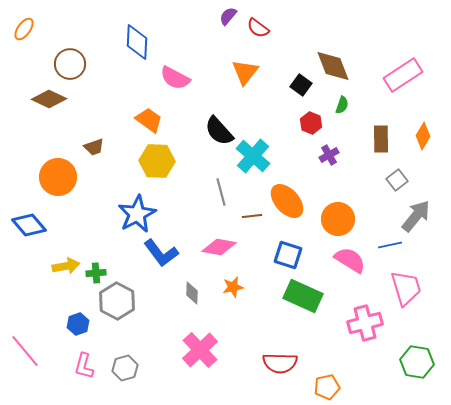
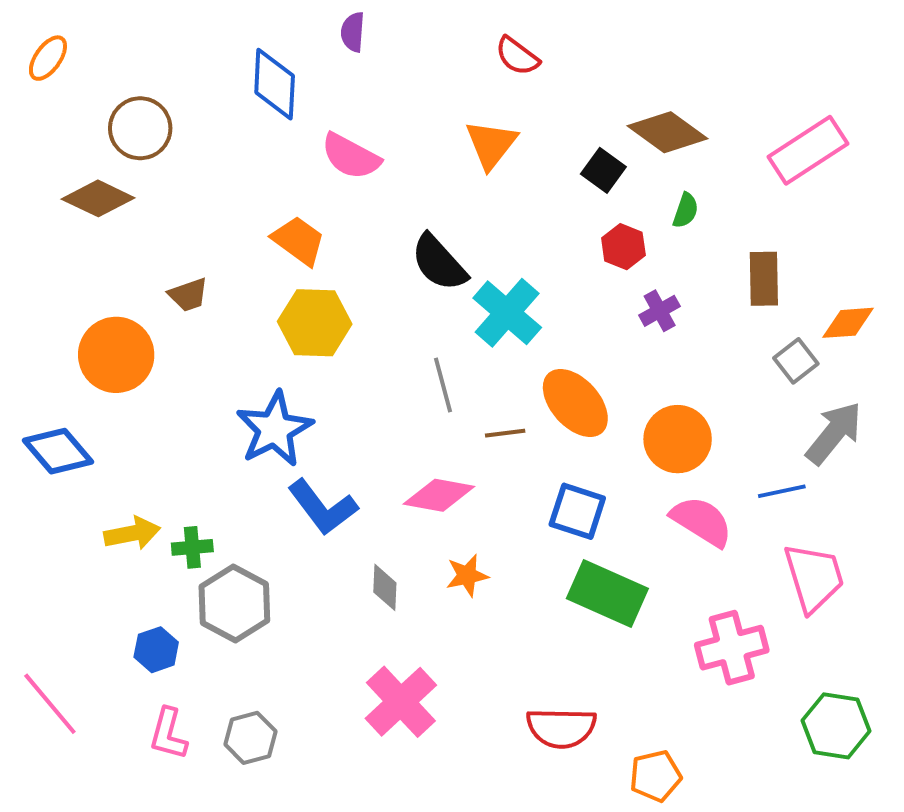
purple semicircle: (228, 16) -> (353, 32), moved, turned -36
brown diamond: (333, 66) -> (668, 132), turned -33
orange diamond: (423, 136) -> (848, 323), moved, turned 56

